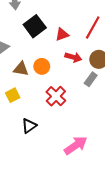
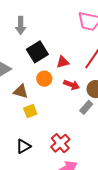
orange circle: (42, 66) -> (44, 79), moved
yellow square: (13, 95) -> (30, 111), moved
red cross: (56, 96) -> (60, 143), moved

